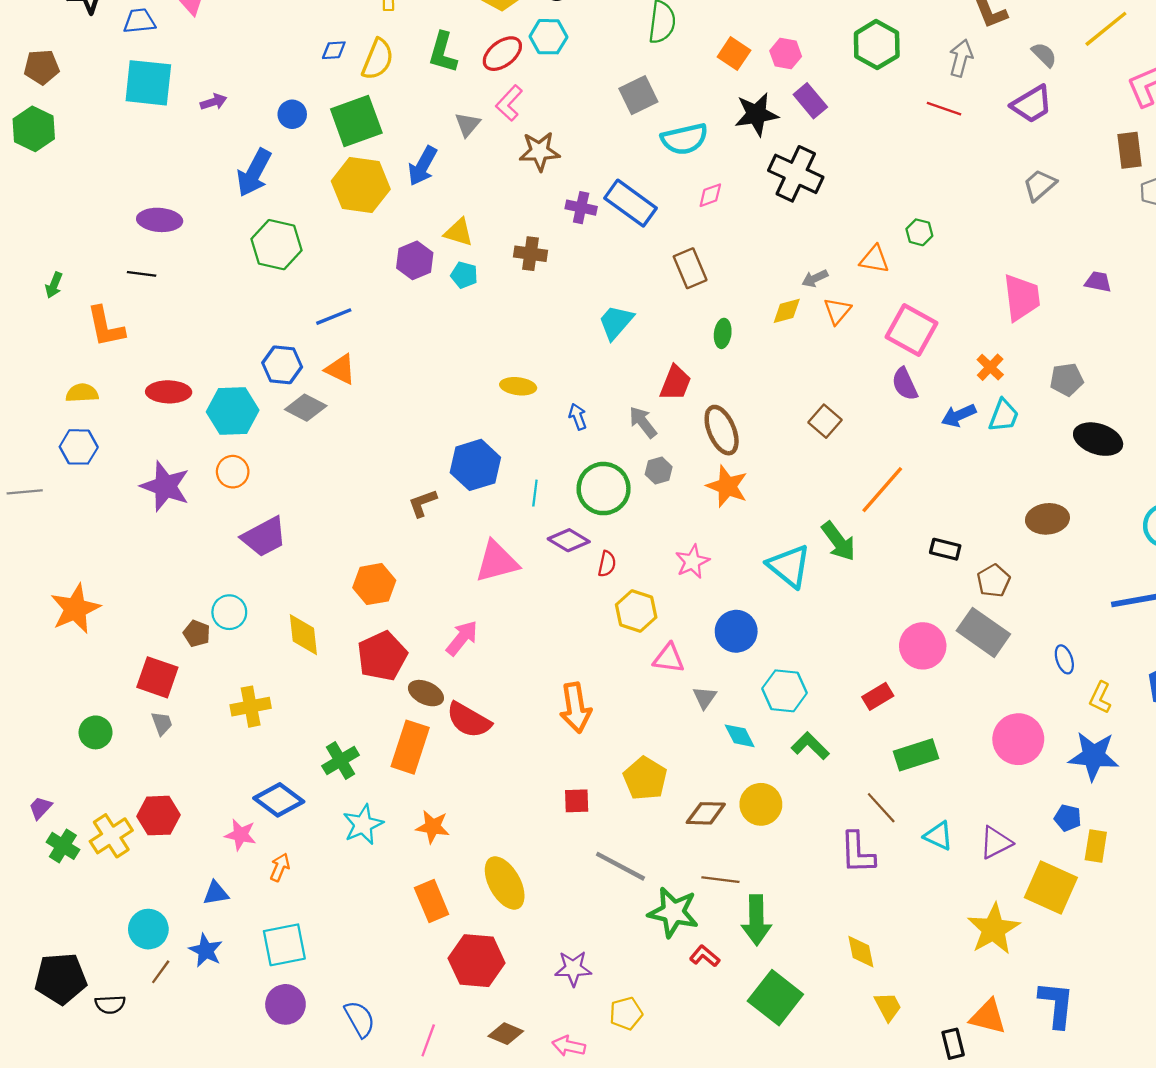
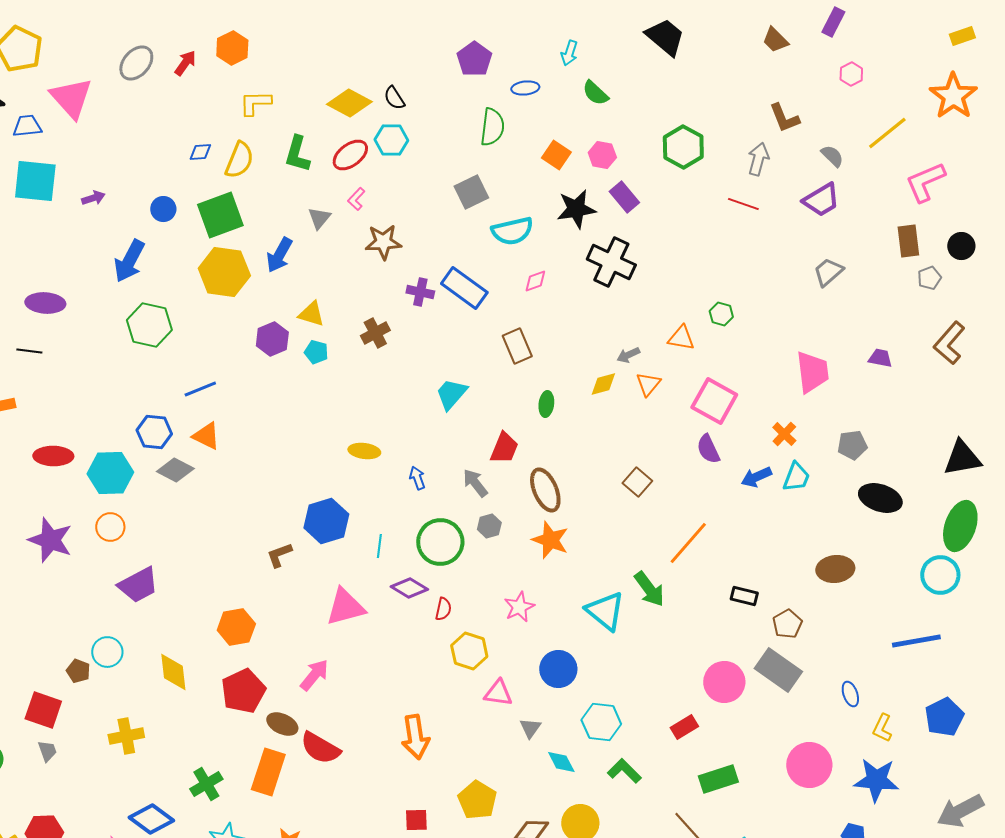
pink L-shape: (509, 103) -> (356, 199), size x0.7
brown cross: (530, 254) -> (375, 333), turned -36

